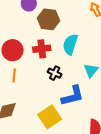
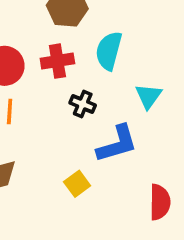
yellow square: (50, 117) -> (77, 184), size x0.6

